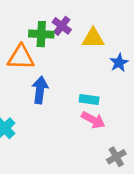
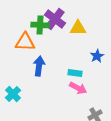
purple cross: (62, 26) -> (55, 19), size x1.5
blue star: (119, 63) -> (97, 56), moved

